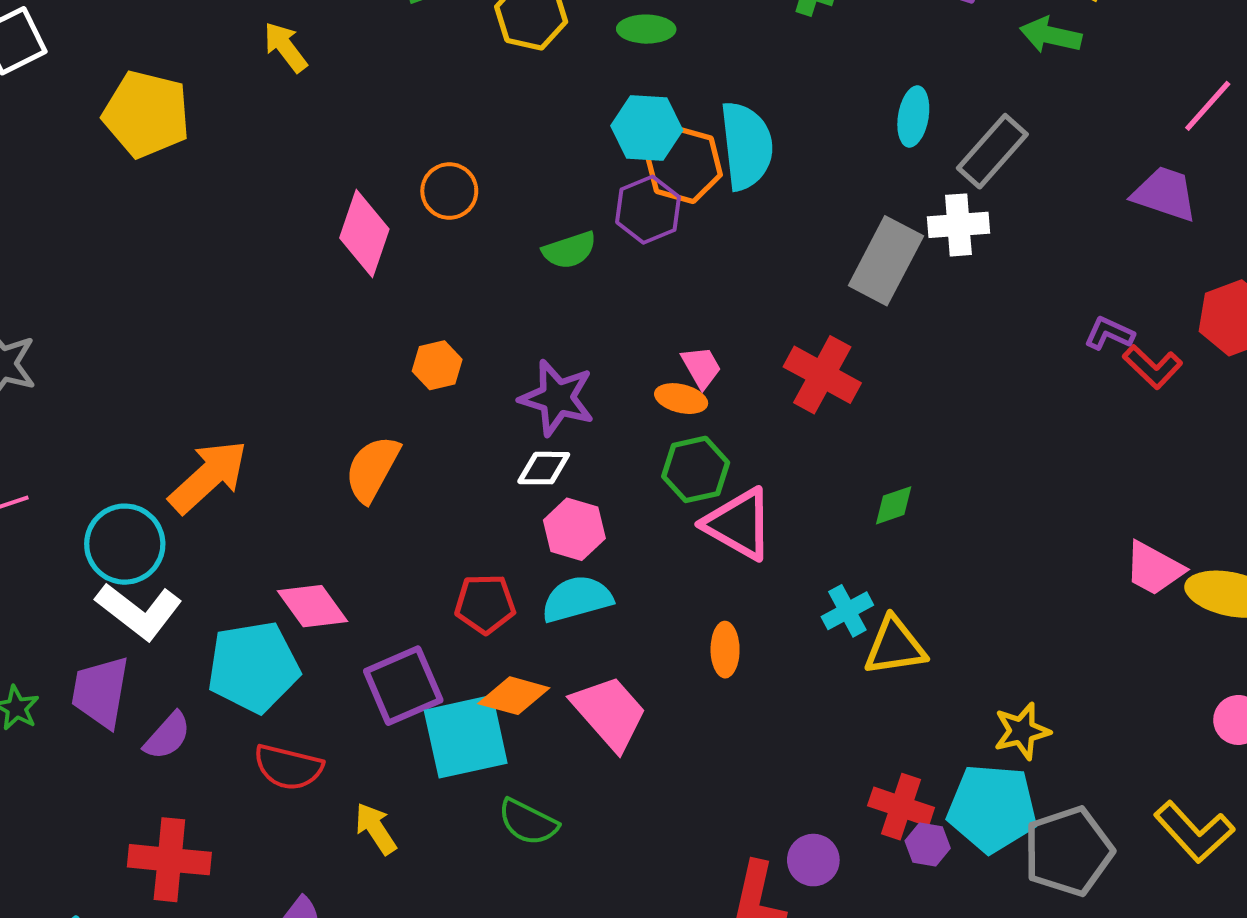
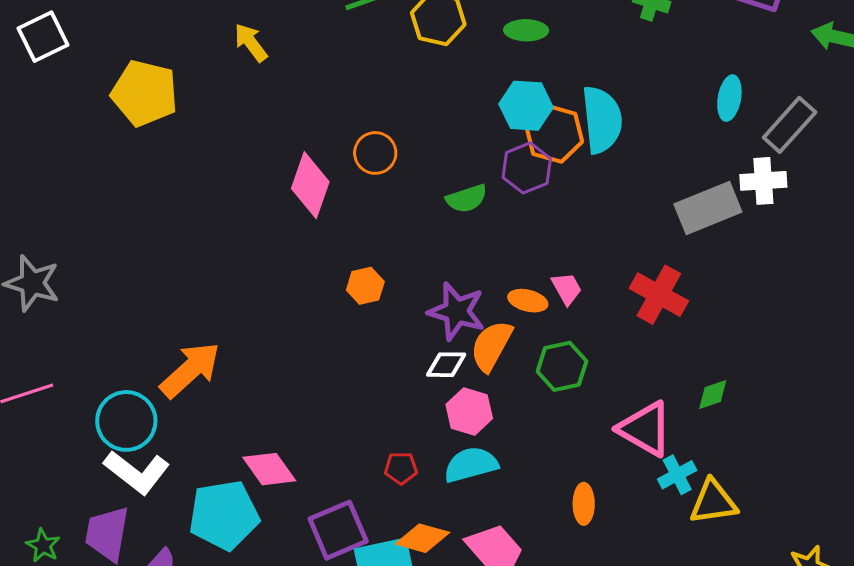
gray rectangle: (886, 261) -> (708, 208), turned 40
orange ellipse: (681, 399) -> (528, 301), moved
orange semicircle: (372, 469) -> (491, 346), moved
pink triangle: (739, 524) -> (645, 429), moved
red pentagon: (485, 604) -> (401, 468), size x0.7

